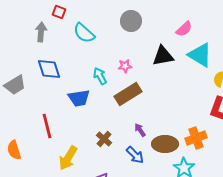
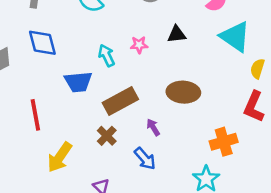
black triangle: (163, 56) -> (177, 34), moved, size x0.7
brown rectangle: (128, 94) -> (120, 101), moved
brown ellipse: (165, 144) -> (183, 92), moved

